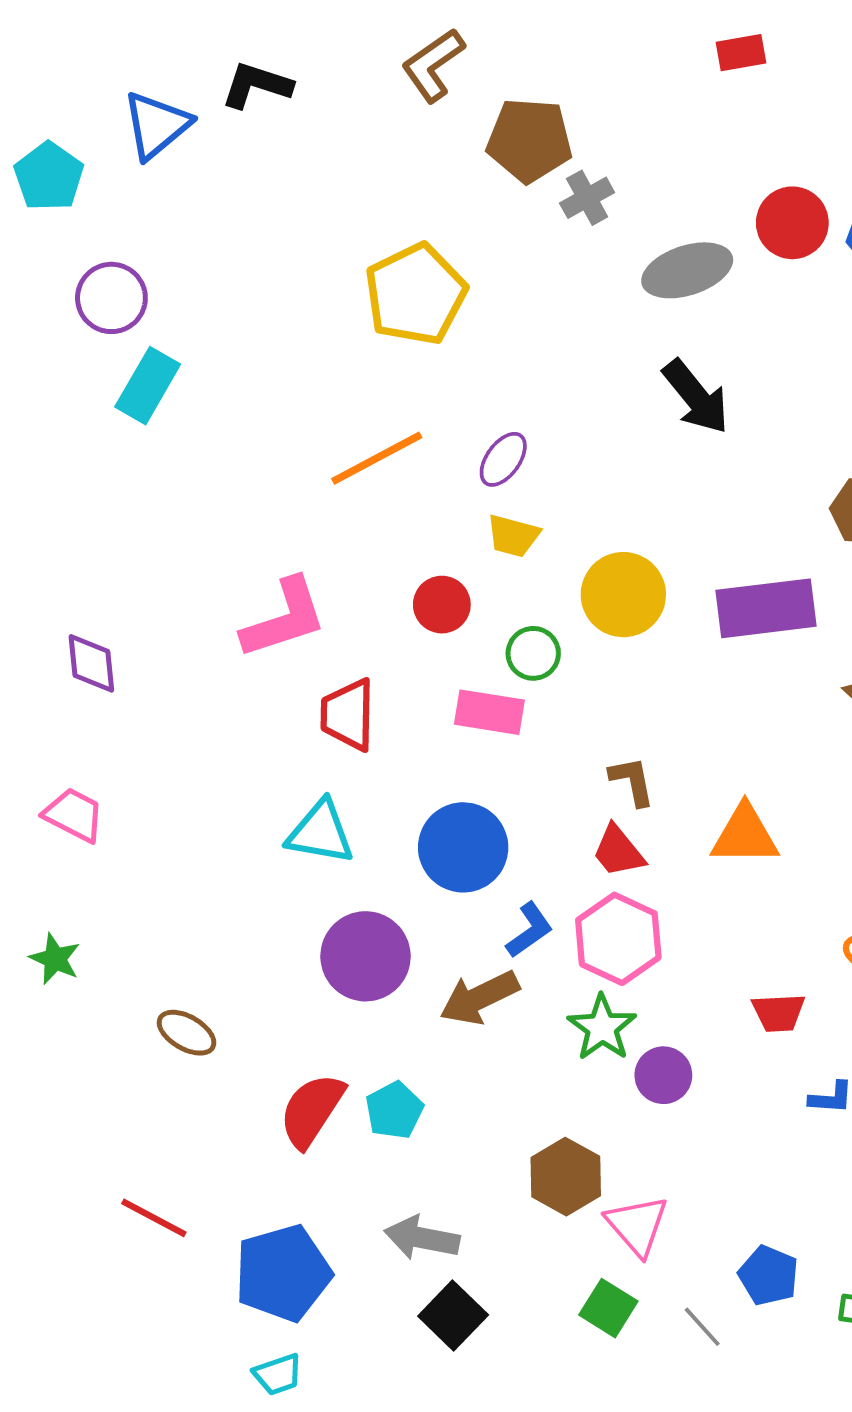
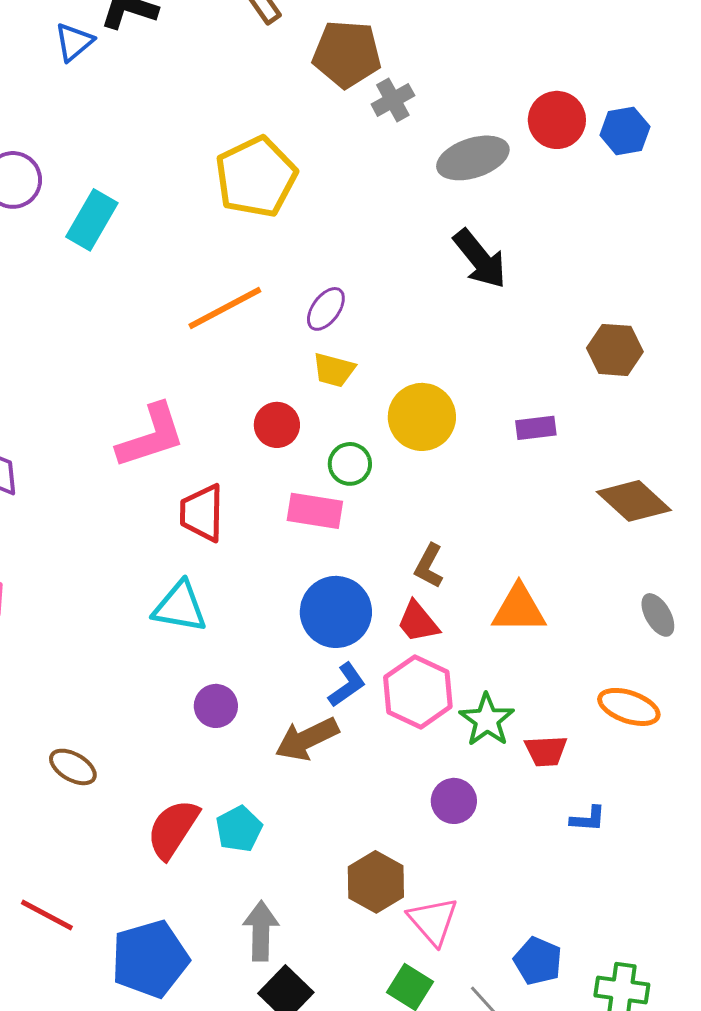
blue triangle: (156, 125) -> (74, 42), moved, size x0.7
cyan rectangle: (148, 386) -> (92, 220), moved
purple rectangle: (766, 608) -> (536, 428), size x0.5
brown L-shape: (632, 781) -> (429, 566), turned -141
blue circle: (463, 847) -> (336, 612), moved
purple circle: (365, 956) -> (216, 706), size x0.6
green star: (602, 1028) -> (487, 720), moved
gray arrow: (422, 1238) -> (261, 931), turned 80

